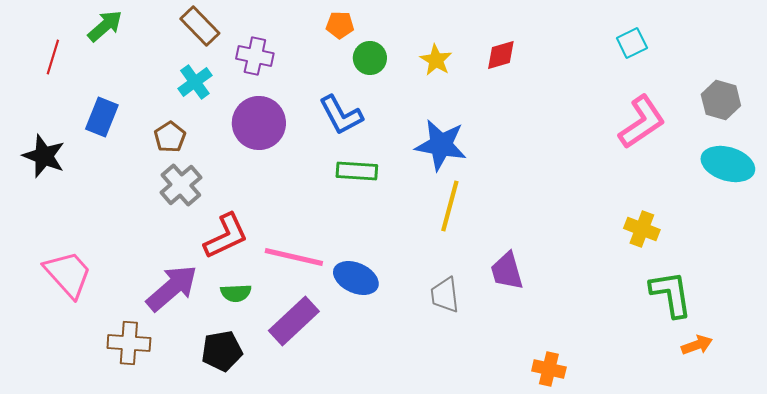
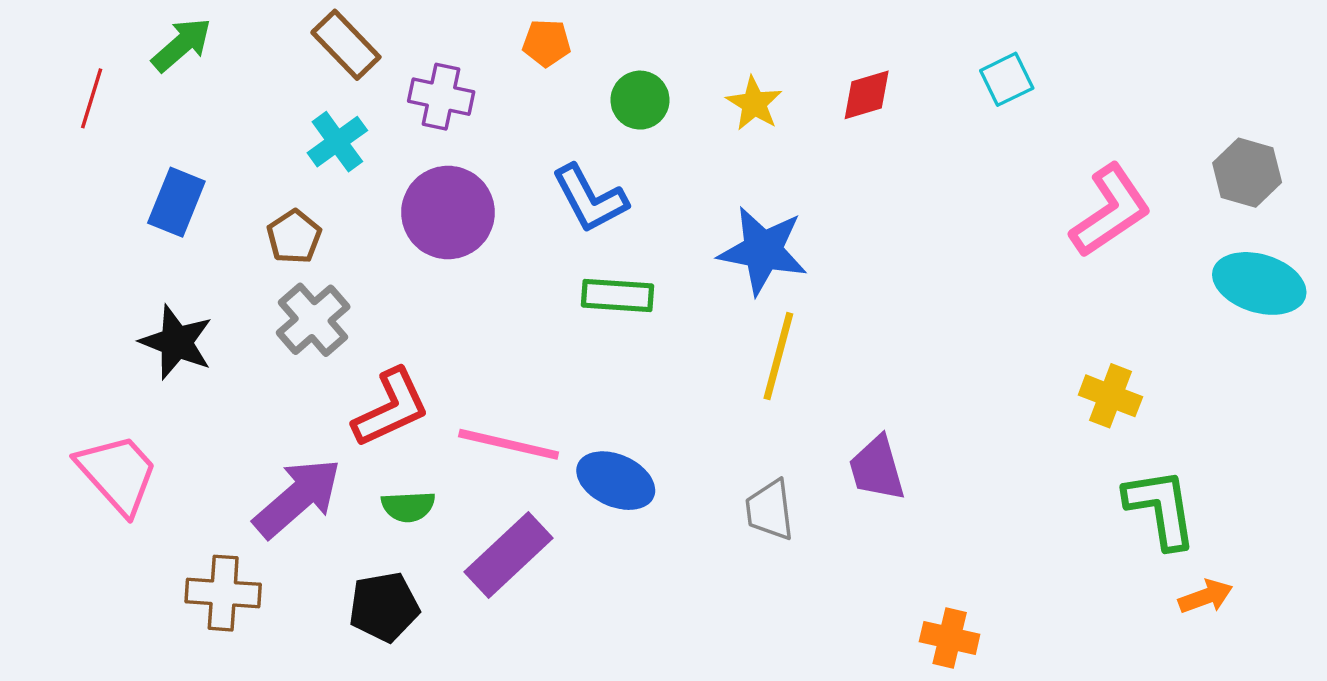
orange pentagon: (340, 25) -> (547, 43), moved
cyan square: (632, 43) -> (1007, 79), moved
black star: (44, 156) -> (176, 342), moved

